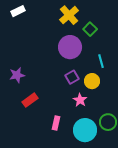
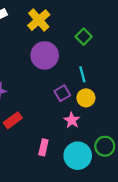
yellow cross: (69, 15) -> (39, 20), moved
purple circle: (70, 47) -> (45, 55), moved
cyan line: (101, 61) -> (82, 74), moved

